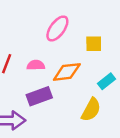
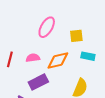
cyan rectangle: (106, 81) -> (88, 56), moved, turned 56

